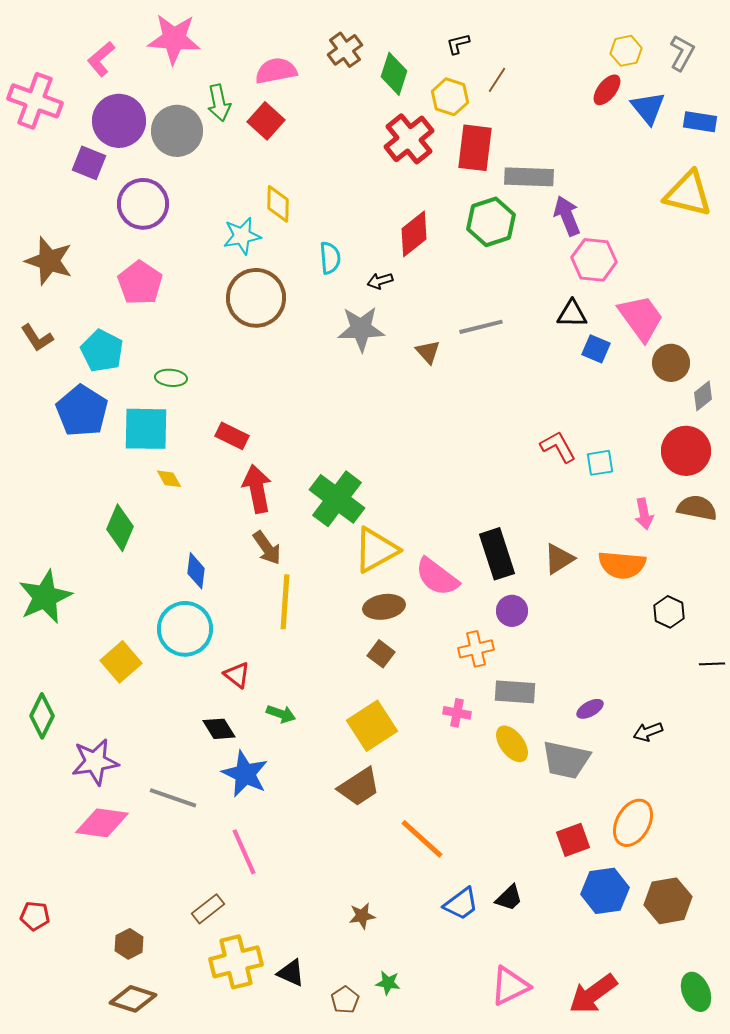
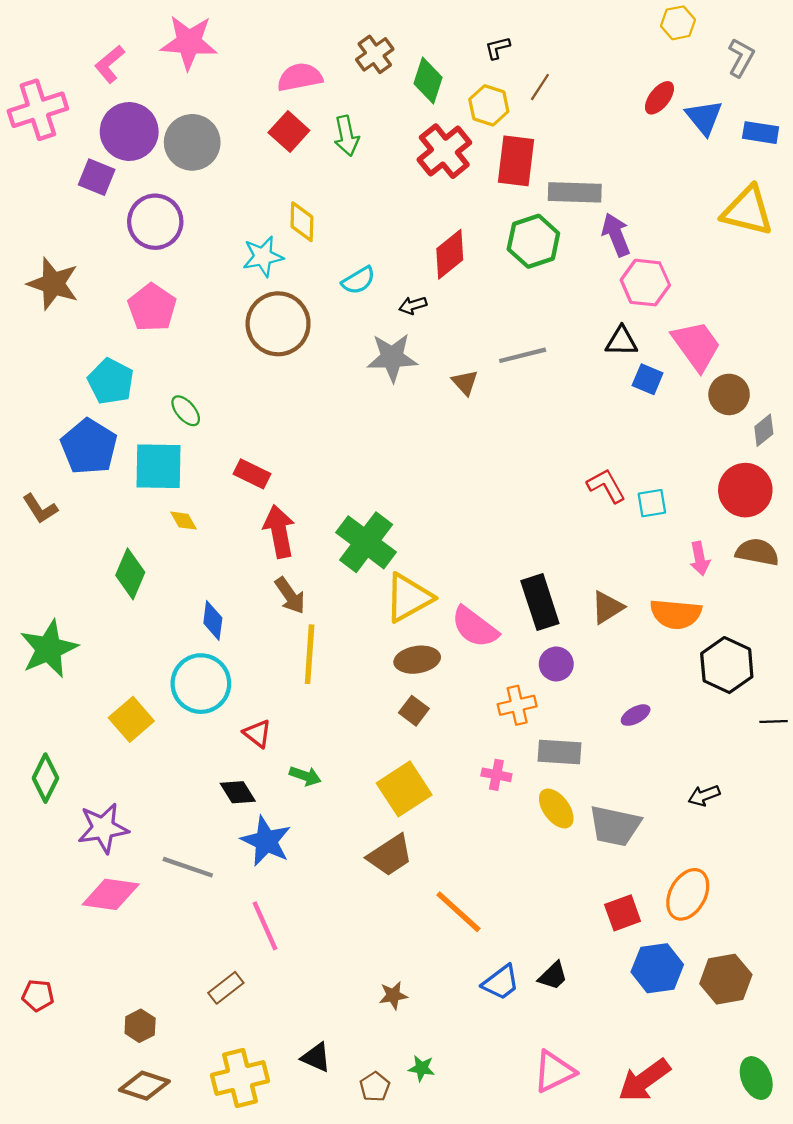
yellow hexagon: (626, 51) -> (678, 23), moved
pink cross: (35, 101) -> (38, 110), turned -38
green arrow: (219, 103) -> (347, 136), moved
cyan semicircle: (330, 258) -> (358, 280), turned 64
brown L-shape: (37, 338) -> (40, 509), moved
green ellipse: (171, 378) -> (186, 411), turned 44
black hexagon: (669, 612) -> (727, 665), size x1.6
purple ellipse: (590, 709) -> (636, 715), moved
yellow cross: (236, 962) -> (240, 1078), moved

